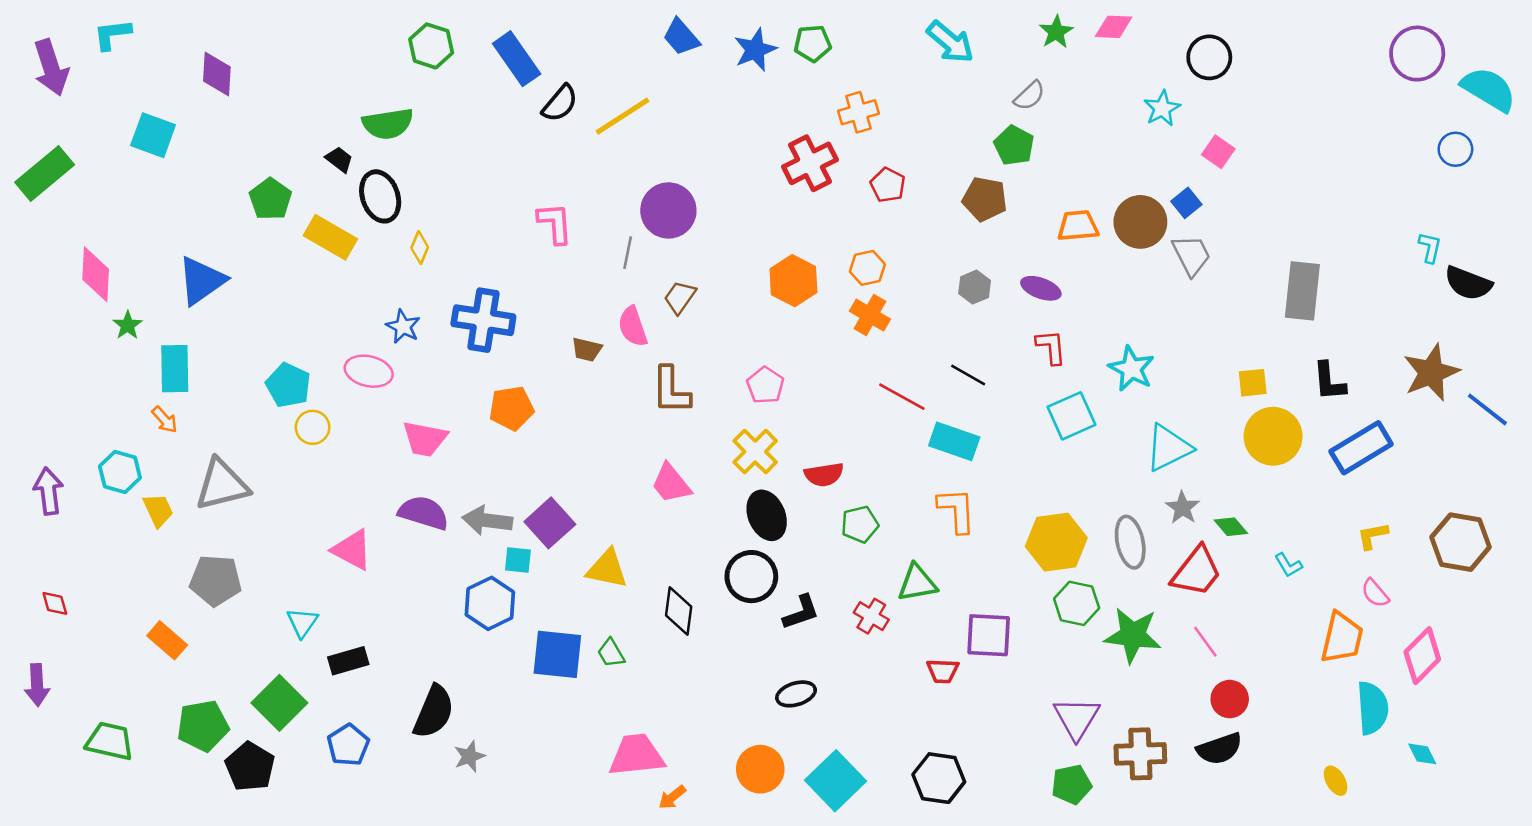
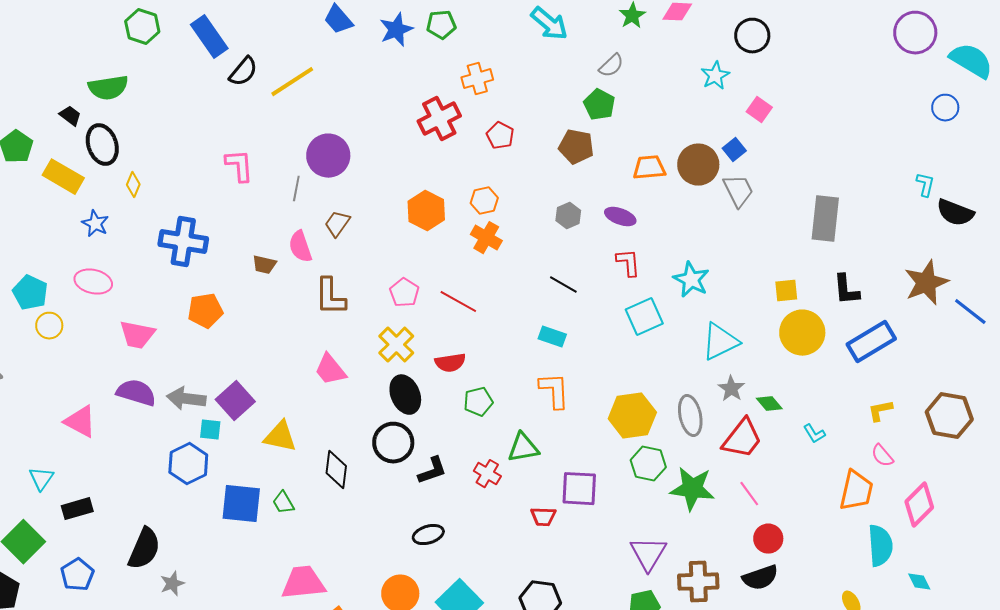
blue star: (403, 327) -> (95, 224), moved
red line: (902, 397) -> (458, 302), moved
cyan rectangle: (954, 441) -> (552, 337), size x0.7

